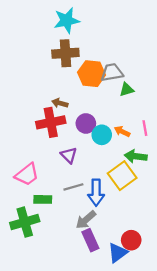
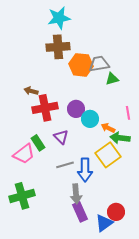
brown arrow: (60, 103) -> (31, 91), moved
orange arrow: (122, 131) -> (108, 128), moved
green rectangle: (43, 199) -> (38, 143), moved, turned 56
gray arrow: (86, 220) -> (76, 194), turned -54

